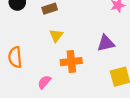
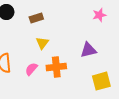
pink semicircle: (44, 82) -> (31, 69), moved

